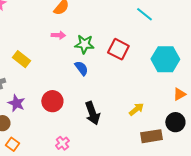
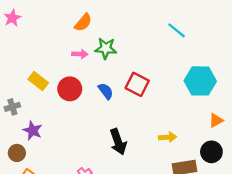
green star: (84, 44) -> (106, 48), moved
red square: (118, 49) -> (137, 84), moved
red circle: (52, 101) -> (70, 89), moved
yellow arrow: (136, 109) -> (168, 137), turned 35

